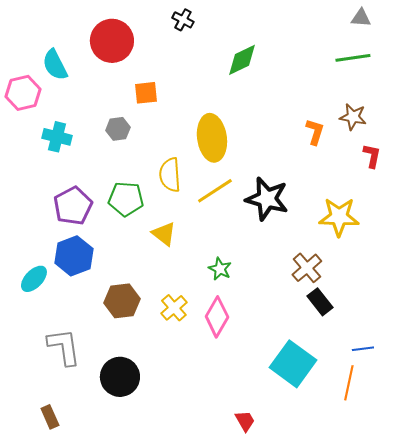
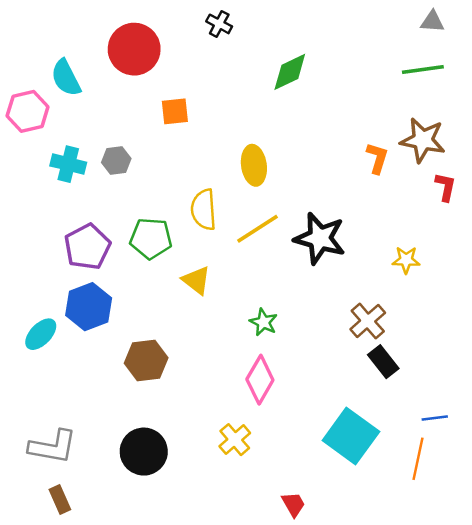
brown star: (353, 117) -> (423, 140), size x1.4
gray hexagon: (118, 129) -> (116, 160), moved
yellow ellipse: (212, 138) -> (254, 165), size x0.7
yellow star: (339, 217) -> (406, 260), size x0.6
yellow cross: (174, 308) -> (235, 440), moved
gray L-shape: (64, 347) -> (53, 447), moved, turned 108

